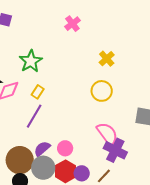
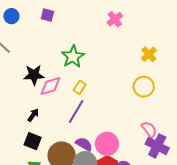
pink semicircle: (107, 134) -> (149, 129), size x0.7
pink circle: (65, 148) -> (107, 144), size x1.5
purple semicircle: (42, 149) -> (84, 144), turned 72

